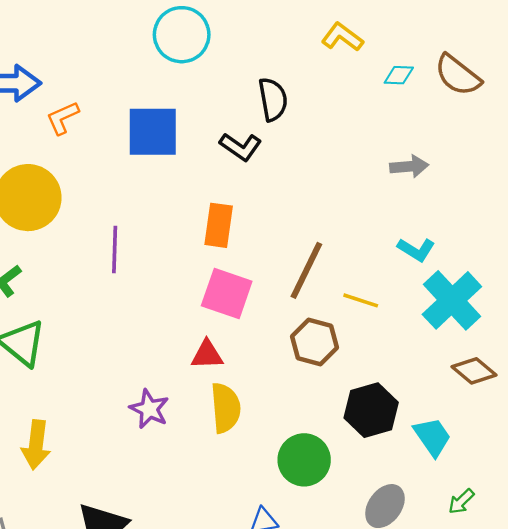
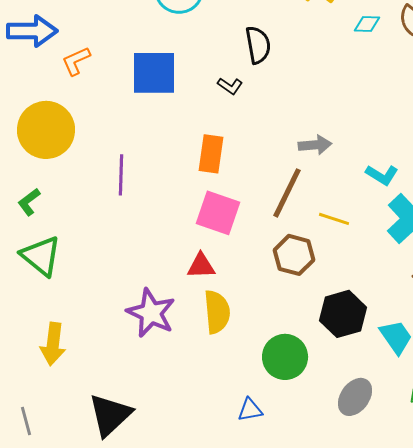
black L-shape: (241, 147) -> (230, 86), size x0.7
gray arrow: (409, 166) -> (315, 145), moved
purple star: (149, 409) -> (151, 313), size x1.4

